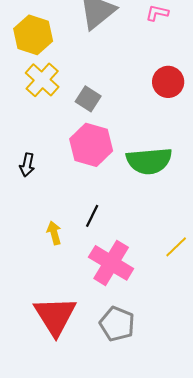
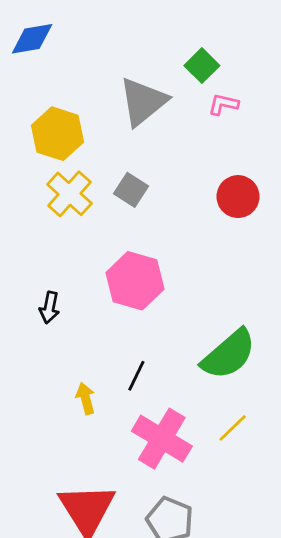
gray square: (88, 99) -> (131, 190), moved
green semicircle: (149, 161) -> (229, 354), moved, turned -36
yellow line: (176, 247) -> (233, 428), moved

